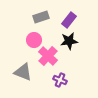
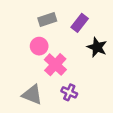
black star: (69, 41) -> (97, 47), moved, turned 30
gray triangle: (23, 72) -> (32, 95), moved

